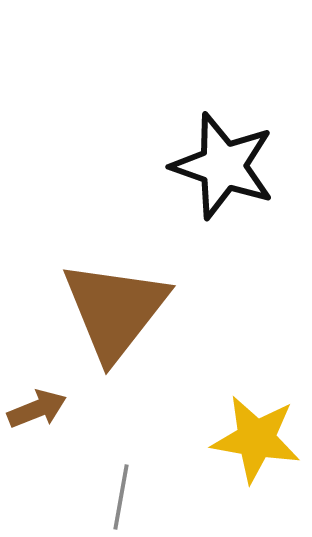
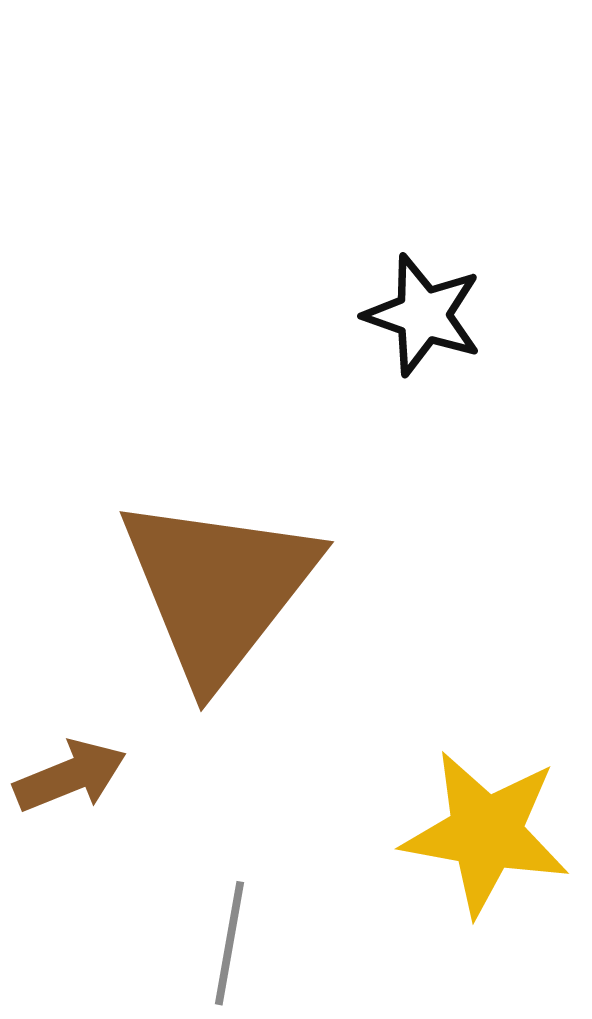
black star: (223, 166) -> (423, 315), size x0.6

